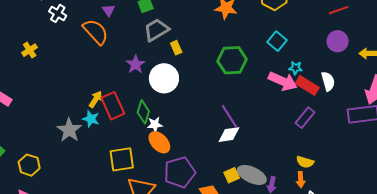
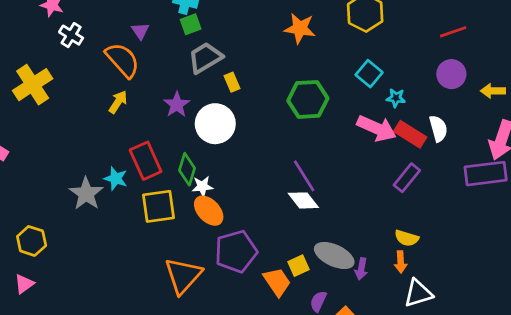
yellow cross: (30, 50) -> (33, 85), size x1.8
cyan star: (296, 68) -> (396, 98), moved
yellow arrow: (96, 99) -> (118, 102), moved
white diamond: (229, 135) -> (303, 200), turned 60
yellow square: (122, 159) -> (158, 206), moved
yellow square: (232, 175) -> (299, 266), moved

